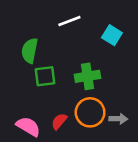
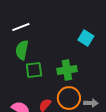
white line: (69, 21) -> (21, 27), moved

